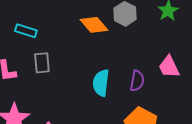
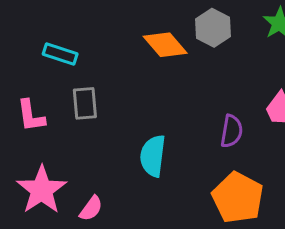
cyan semicircle: (101, 83) -> (153, 156), moved

